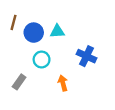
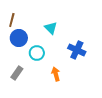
cyan triangle: (57, 31) -> (51, 28), turned 48
blue circle: (34, 33) -> (19, 38), moved

